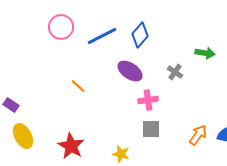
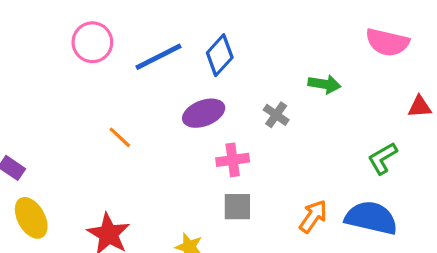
purple ellipse: (130, 71) -> (204, 113), turned -55

